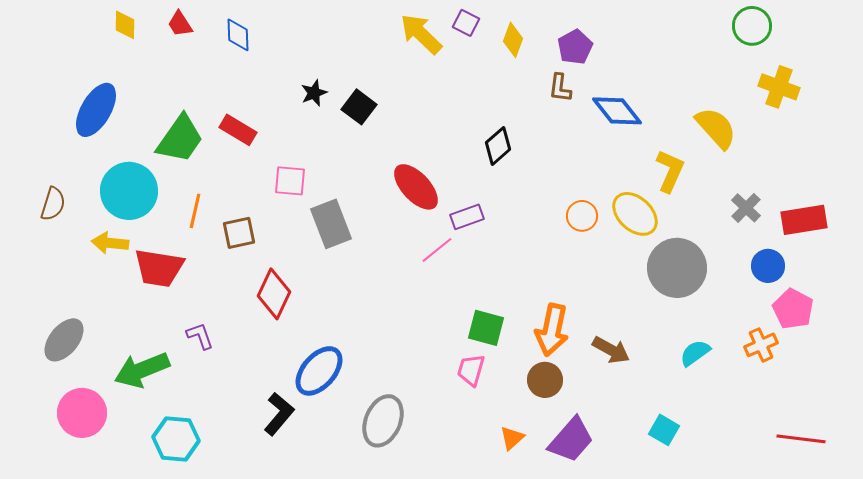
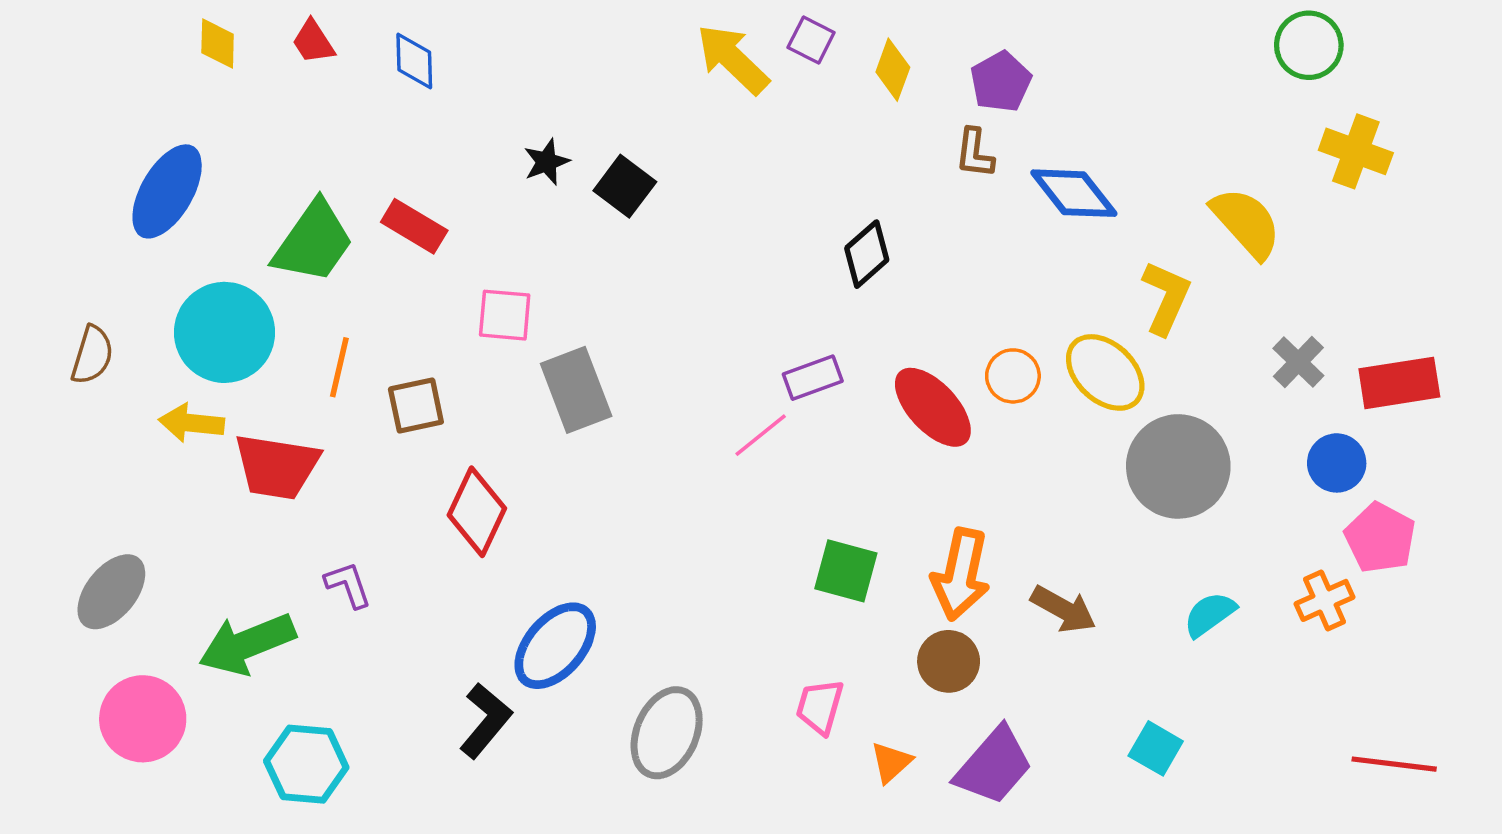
red ellipse: (416, 187) -> (933, 407), moved
pink trapezoid: (471, 370) -> (820, 707), moved

